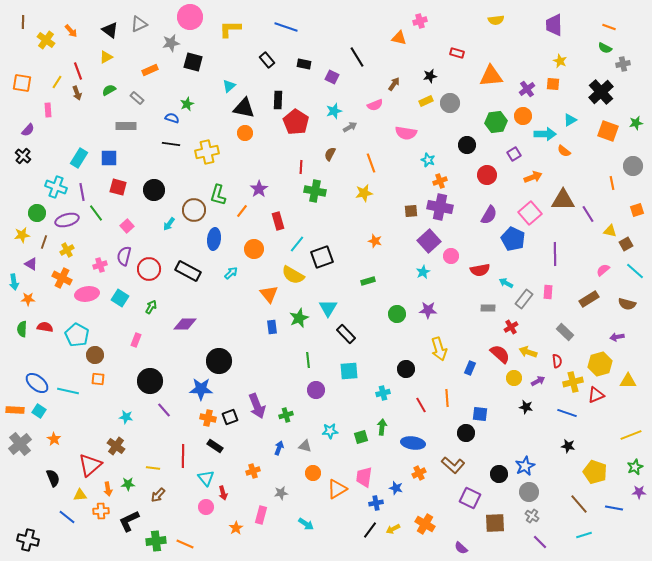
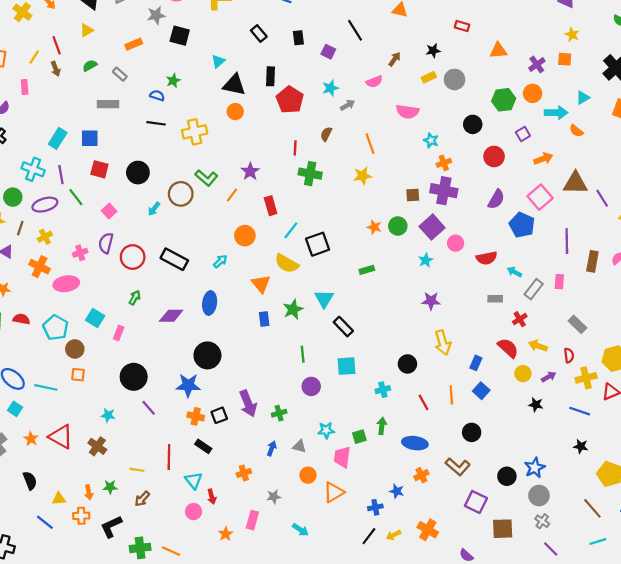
black rectangle: (304, 64) -> (298, 38), turned 72
orange triangle: (491, 76) -> (498, 51), size x0.7
green L-shape: (218, 195) -> (206, 178), turned -65
blue ellipse: (214, 239) -> (210, 303), moved
cyan square: (120, 298) -> (95, 318), moved
brown rectangle: (589, 299) -> (592, 261), moved, turned -48
green circle: (397, 314) -> (398, 226), moved
blue square: (480, 414) -> (481, 391), moved, turned 35
red triangle: (90, 465) -> (61, 437), moved, turned -50
pink trapezoid: (364, 477) -> (342, 457), moved

